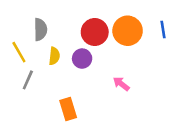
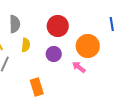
orange circle: (128, 31) -> (88, 46), moved
purple circle: (82, 59) -> (54, 54), moved

